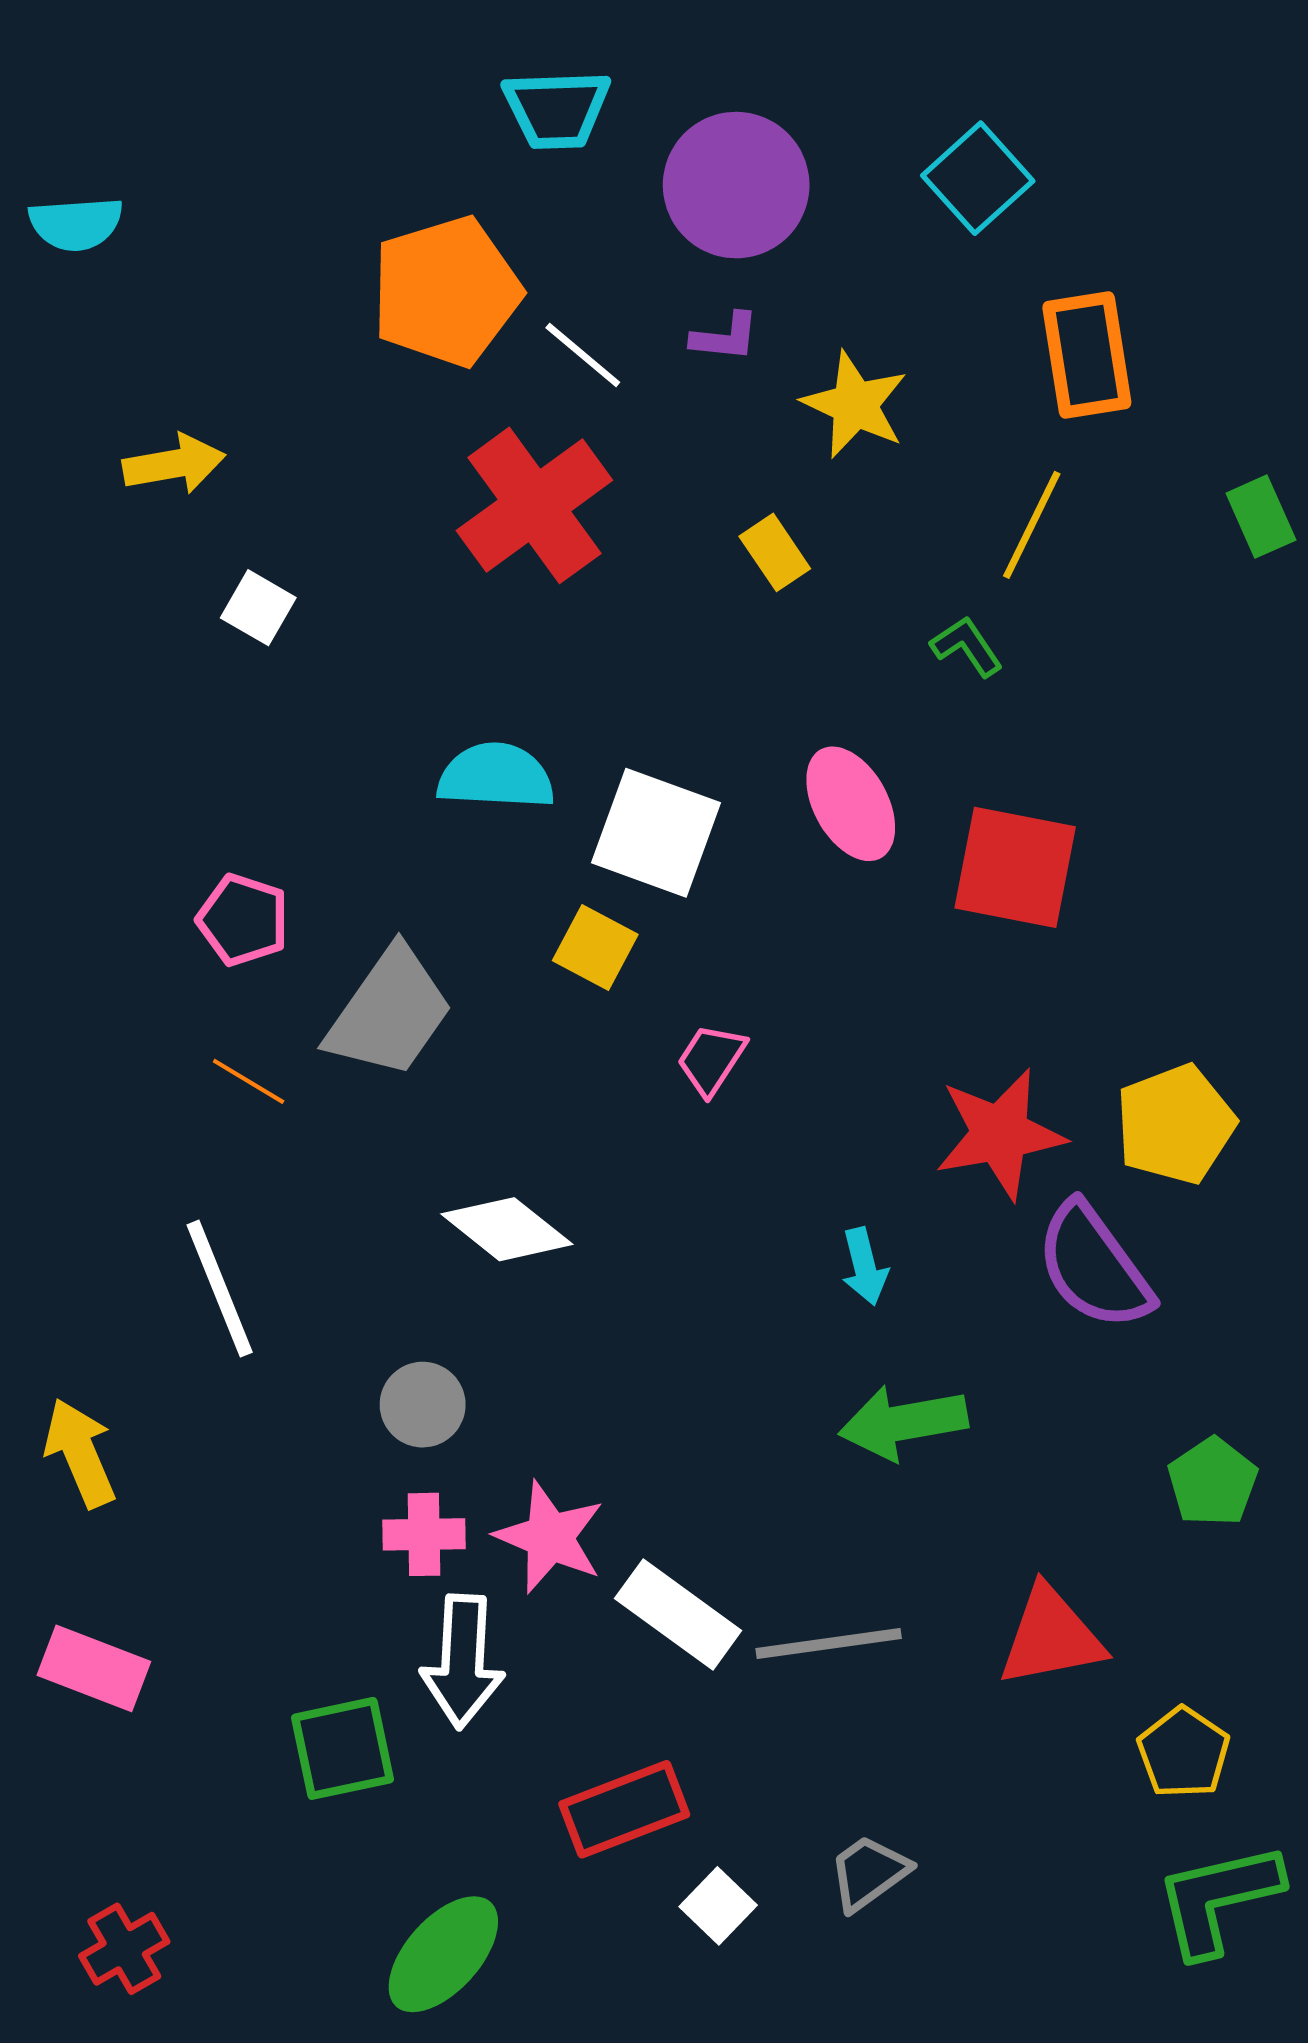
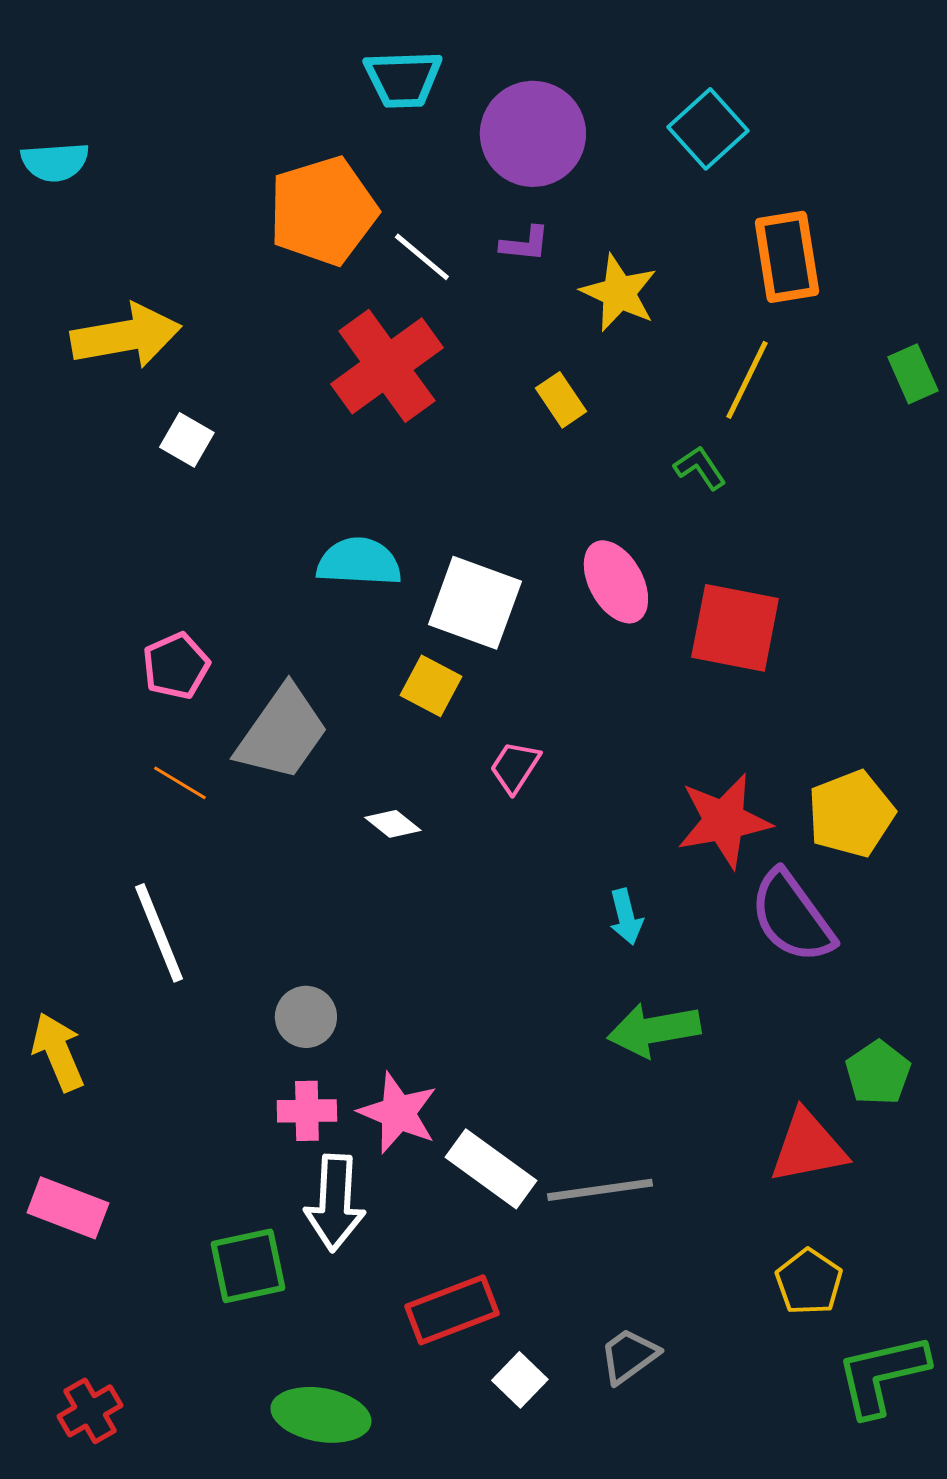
yellow arrow: (174, 464) -> (126, 336), size x1.5
pink pentagon: (243, 920) -> (176, 666), turned 30
white diamond: (507, 1229) -> (393, 824), moved, size x0.6
red triangle: (1051, 1637) -> (808, 1147), moved
yellow pentagon: (1184, 1753) -> (809, 1282), moved
green ellipse: (443, 1954) -> (321, 1415), turned 58

